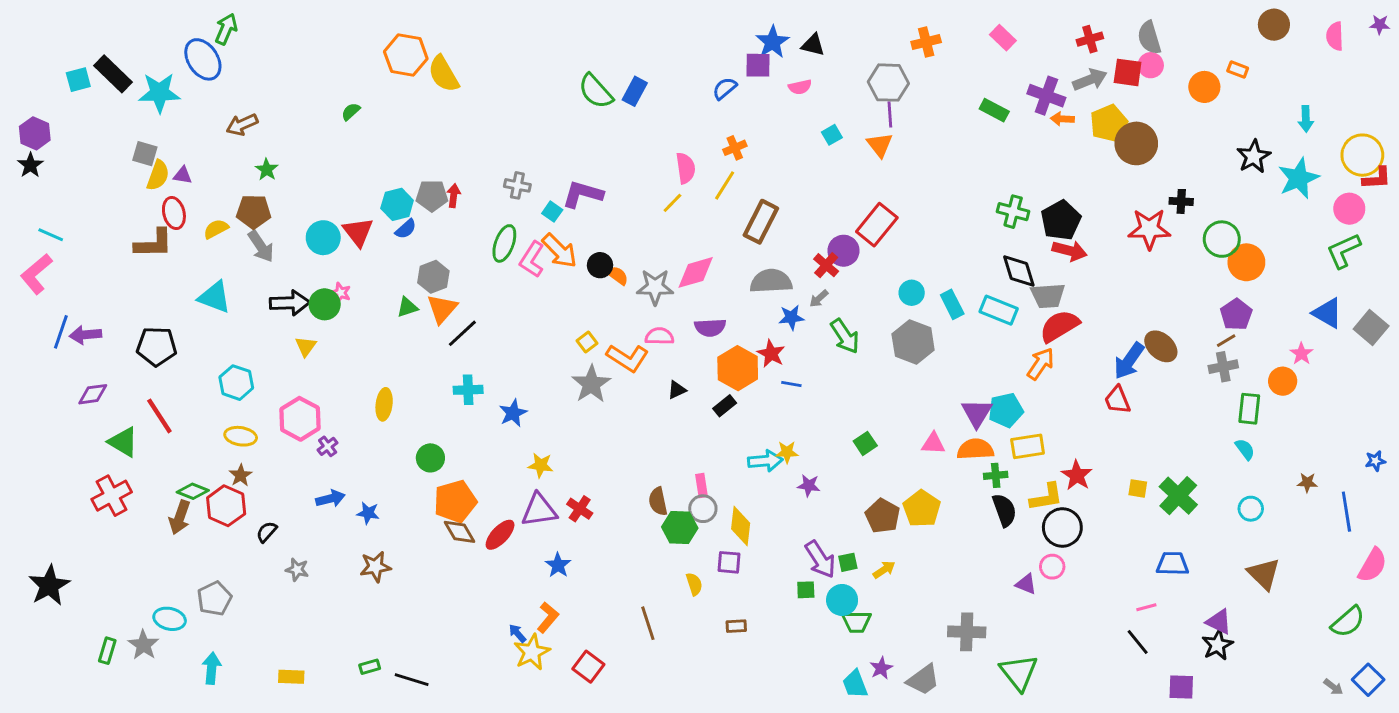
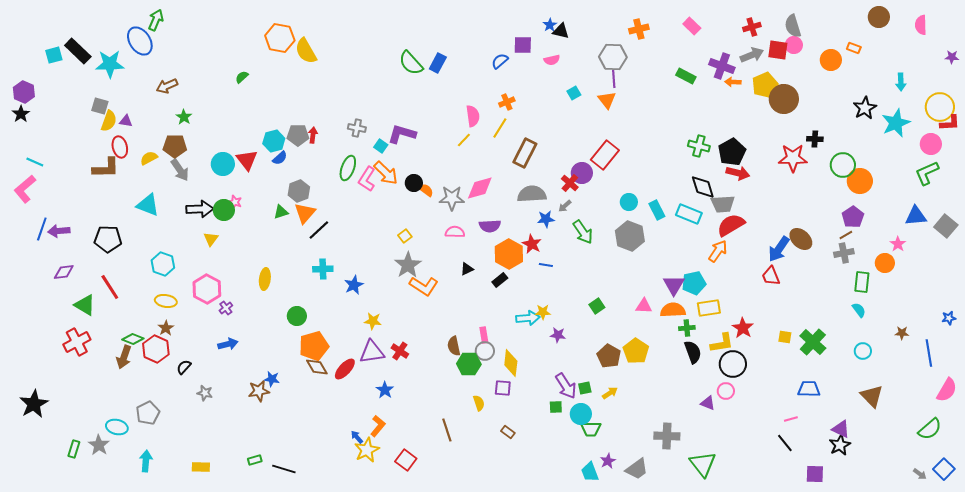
purple star: (1380, 25) -> (952, 57), moved
blue star: (772, 42) -> (550, 25), moved, size x0.6
blue triangle: (1328, 313) -> (916, 216), turned -35
orange L-shape: (628, 358) -> (424, 286), moved
blue star: (368, 513) -> (272, 379), moved
brown rectangle: (736, 626) -> (508, 432), turned 40

